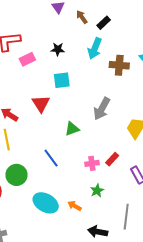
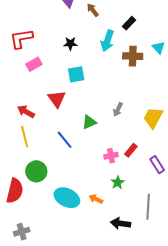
black rectangle: (104, 23) -> (129, 23), moved
pink rectangle: (27, 59) -> (34, 64), moved
gray arrow: (102, 109) -> (118, 109), moved, size x0.6
blue line: (51, 158) -> (65, 140), moved

